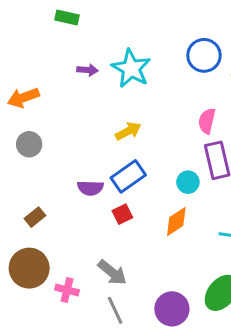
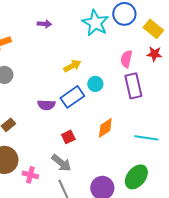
cyan star: (131, 68) -> (95, 23), moved
cyan circle: (188, 182) -> (95, 84), moved
red square: (122, 214) -> (68, 137), moved

